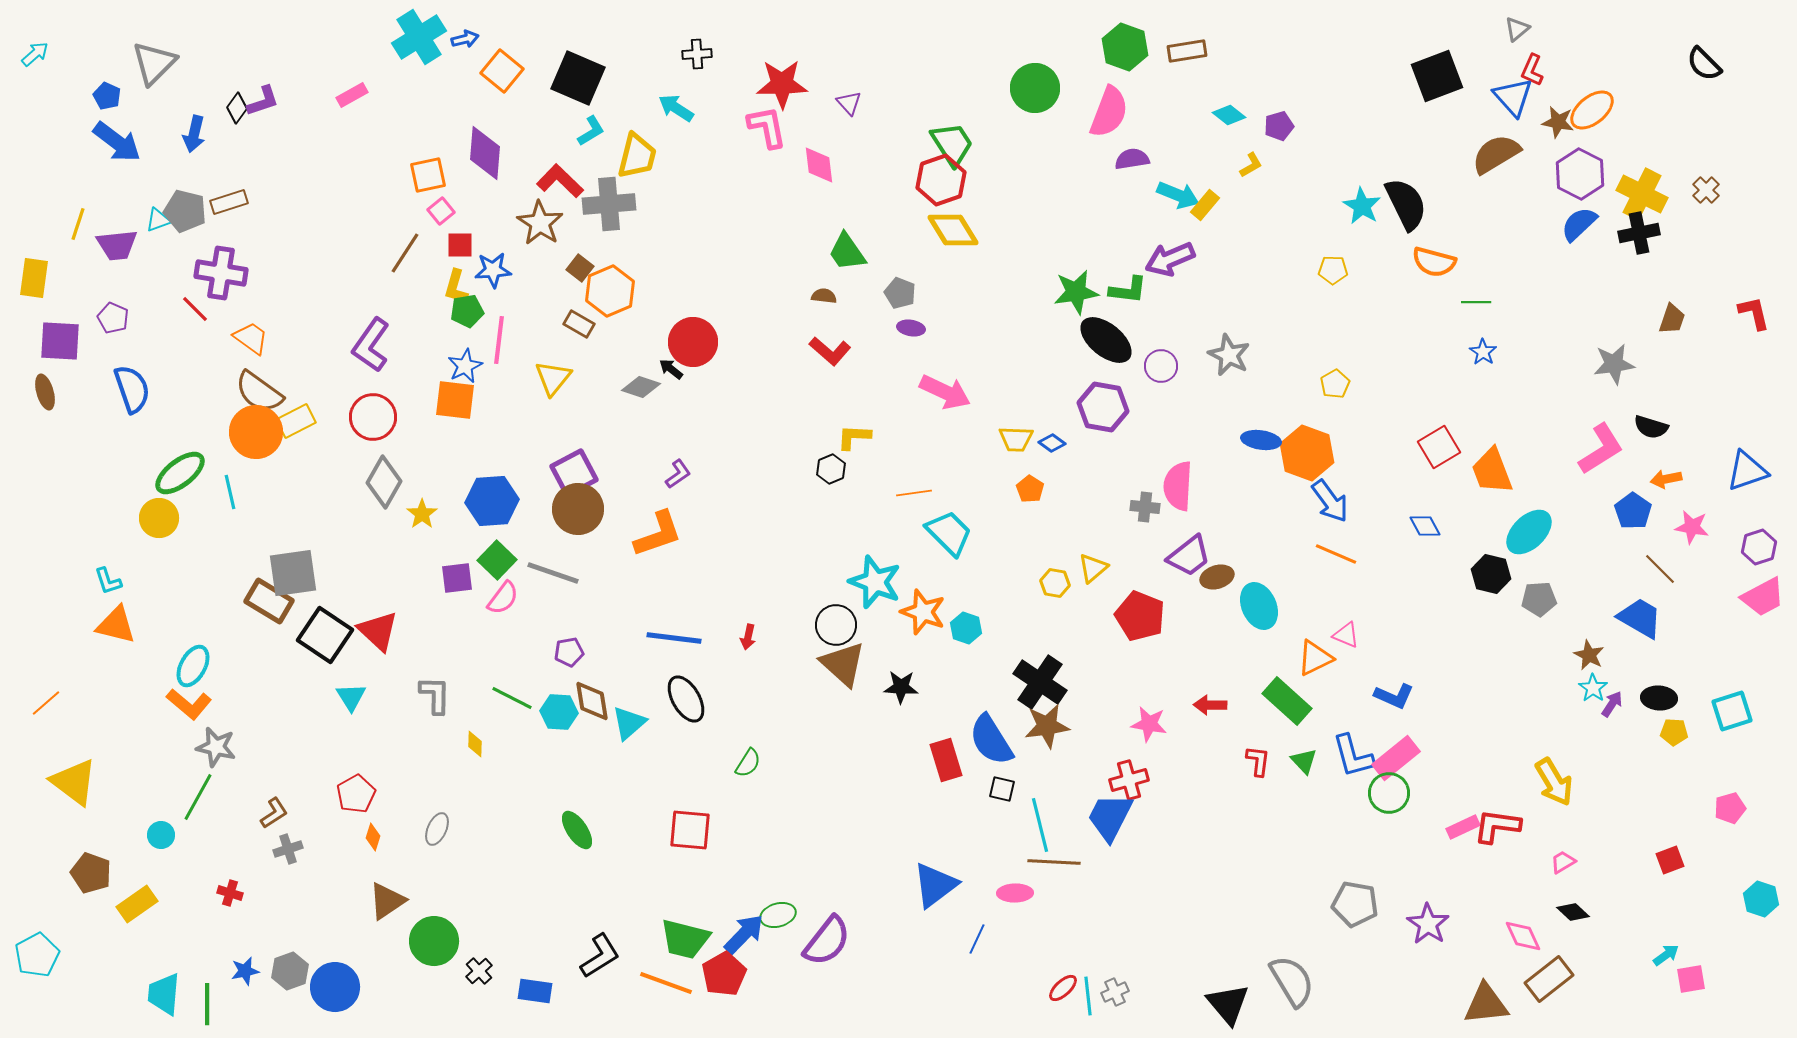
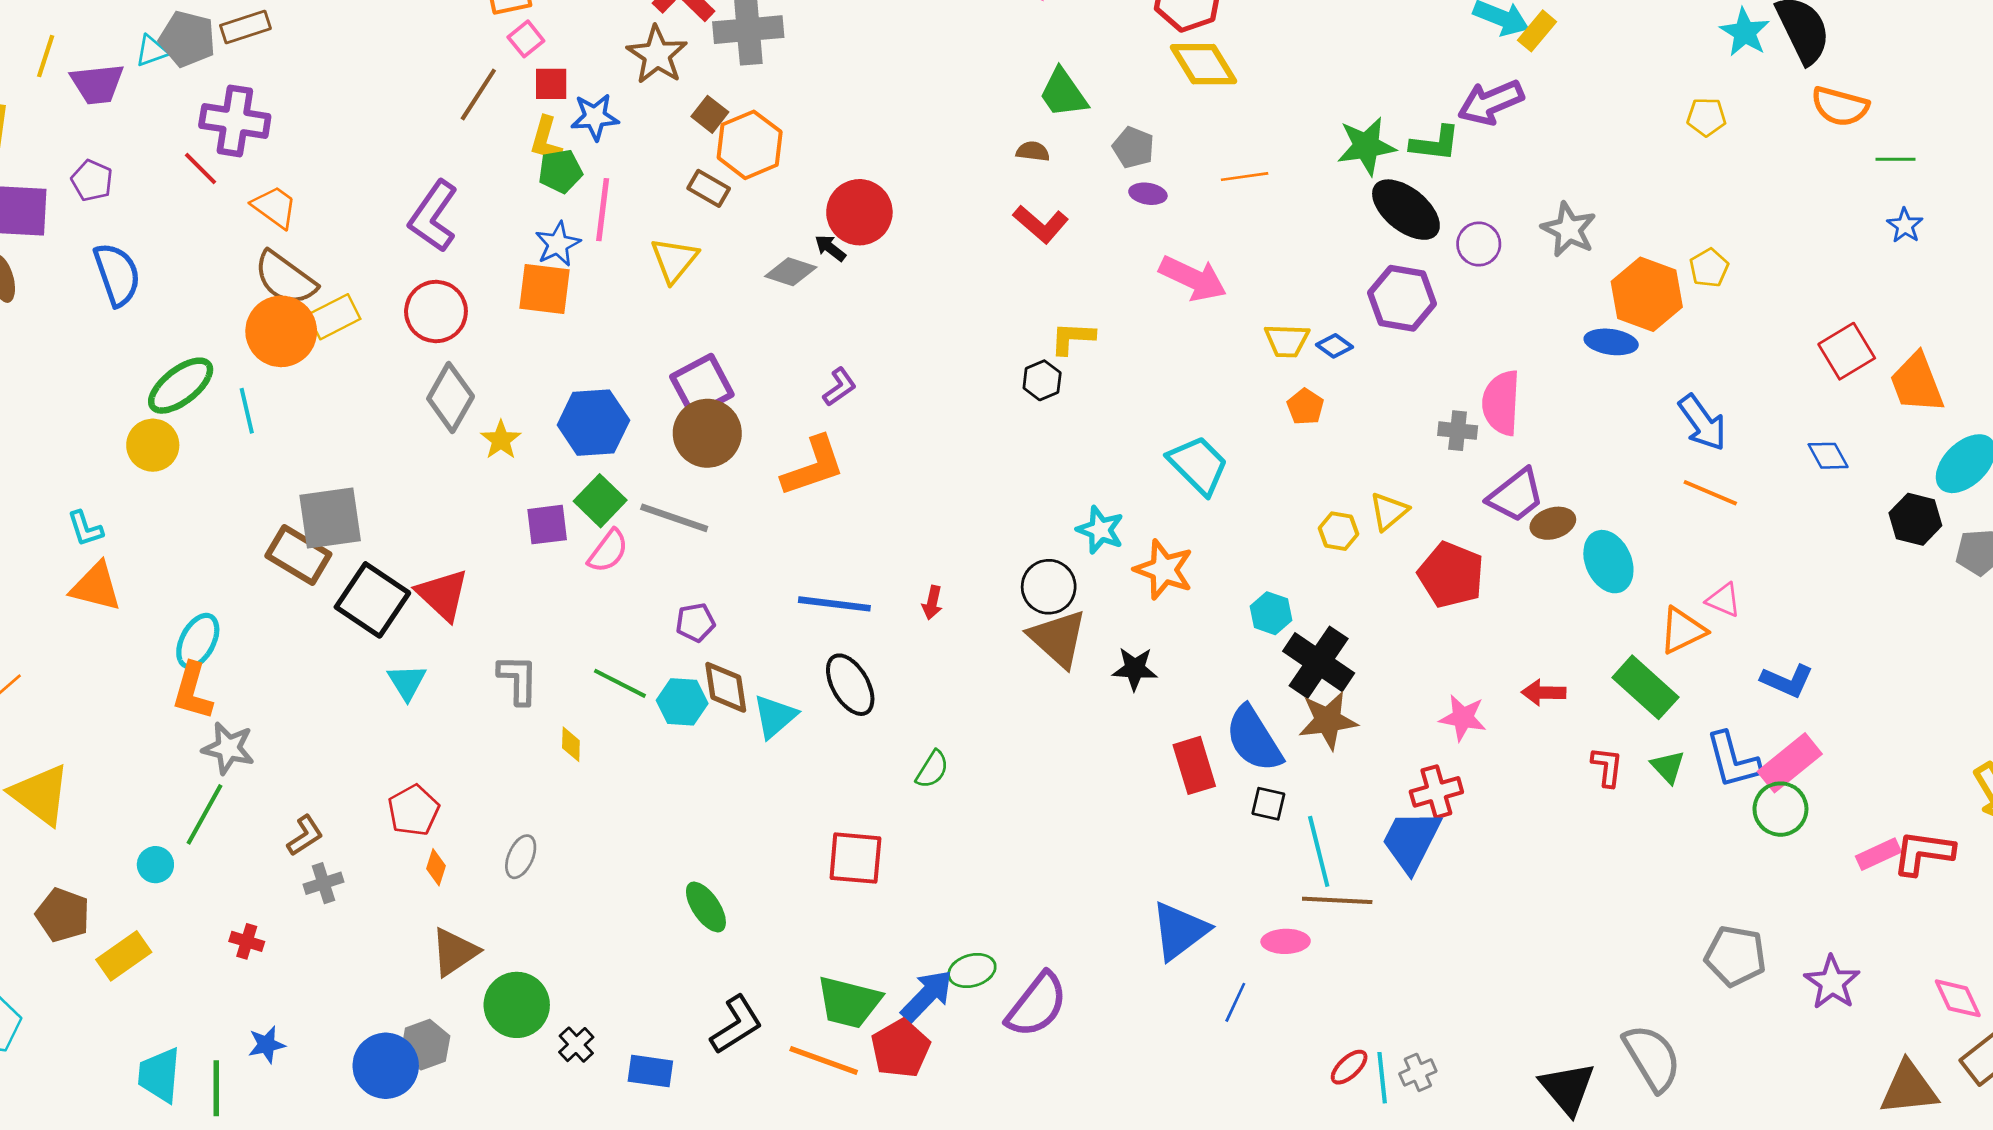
orange hexagon: (1307, 453) -> (1647, 294), moved
orange line: (914, 493) -> (1245, 177), moved
cyan star: (875, 582) -> (1100, 530), size x0.7
cyan hexagon: (966, 628) -> (1271, 613), moved
orange L-shape: (189, 704) -> (193, 691), turned 66
green ellipse: (577, 830) -> (706, 907), moved
gray hexagon: (290, 971) -> (425, 1045), moved

